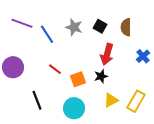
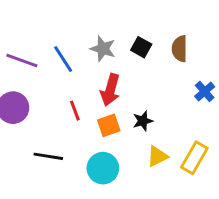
purple line: (22, 23) -> (22, 60), moved
red arrow: (107, 54) -> (110, 90), moved
red line: (55, 69) -> (75, 111), turned 32
black line: (37, 100) -> (48, 156), turned -60

